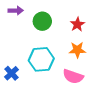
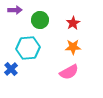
cyan hexagon: (41, 59) -> (28, 48), moved
pink semicircle: (73, 76) -> (69, 72), turned -48

